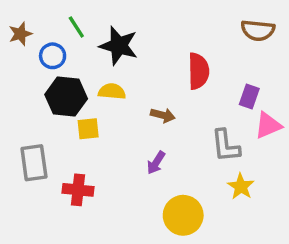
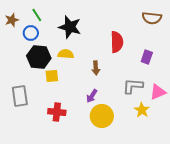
green line: (76, 27) -> (37, 15), moved
brown arrow: (163, 115) -> (96, 68), turned 72
pink triangle: (268, 125) -> (158, 92), moved
gray L-shape: (226, 146) -> (133, 86), turned 100
red cross: (78, 190) -> (57, 112), moved
yellow circle: (183, 215) -> (102, 116), moved

